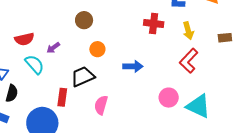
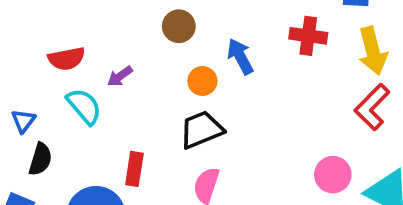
yellow arrow: (188, 31) -> (373, 51), size x1.4
blue arrow: (133, 66) -> (240, 56), moved, turned -120
black trapezoid: (83, 76) -> (201, 130), moved

